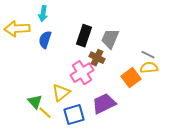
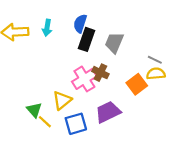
cyan arrow: (43, 14) -> (47, 28), moved
blue semicircle: (45, 40) -> (80, 23), moved
brown cross: (97, 58) -> (100, 73), moved

